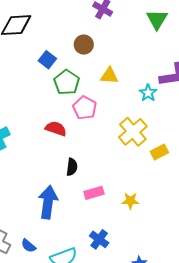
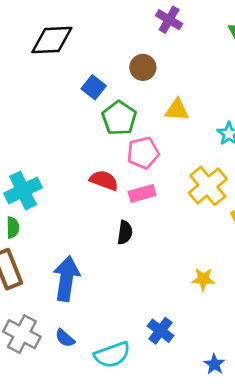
pink pentagon: (85, 108) -> (143, 153), turned 30
pink rectangle: (94, 193) -> (142, 193), moved
blue arrow: (48, 202) -> (66, 279), moved

